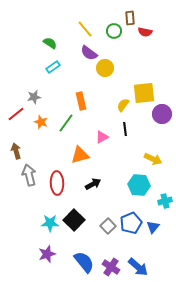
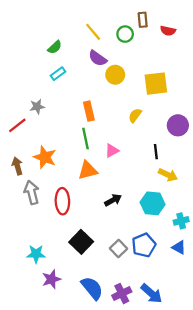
red semicircle: (145, 32) -> (168, 31), moved
green semicircle: (50, 43) -> (55, 47), turned 104
yellow square: (144, 93) -> (156, 84), moved
orange star: (41, 122) -> (45, 157), moved, size x1.5
green line: (66, 123) -> (86, 139), moved, turned -48
black line: (125, 129) -> (156, 152), moved
black arrow: (93, 184) -> (113, 200), moved
cyan star: (50, 223) -> (36, 254), moved
blue triangle: (153, 227) -> (179, 247), moved, turned -40
purple cross: (111, 267) -> (122, 294), turned 30

